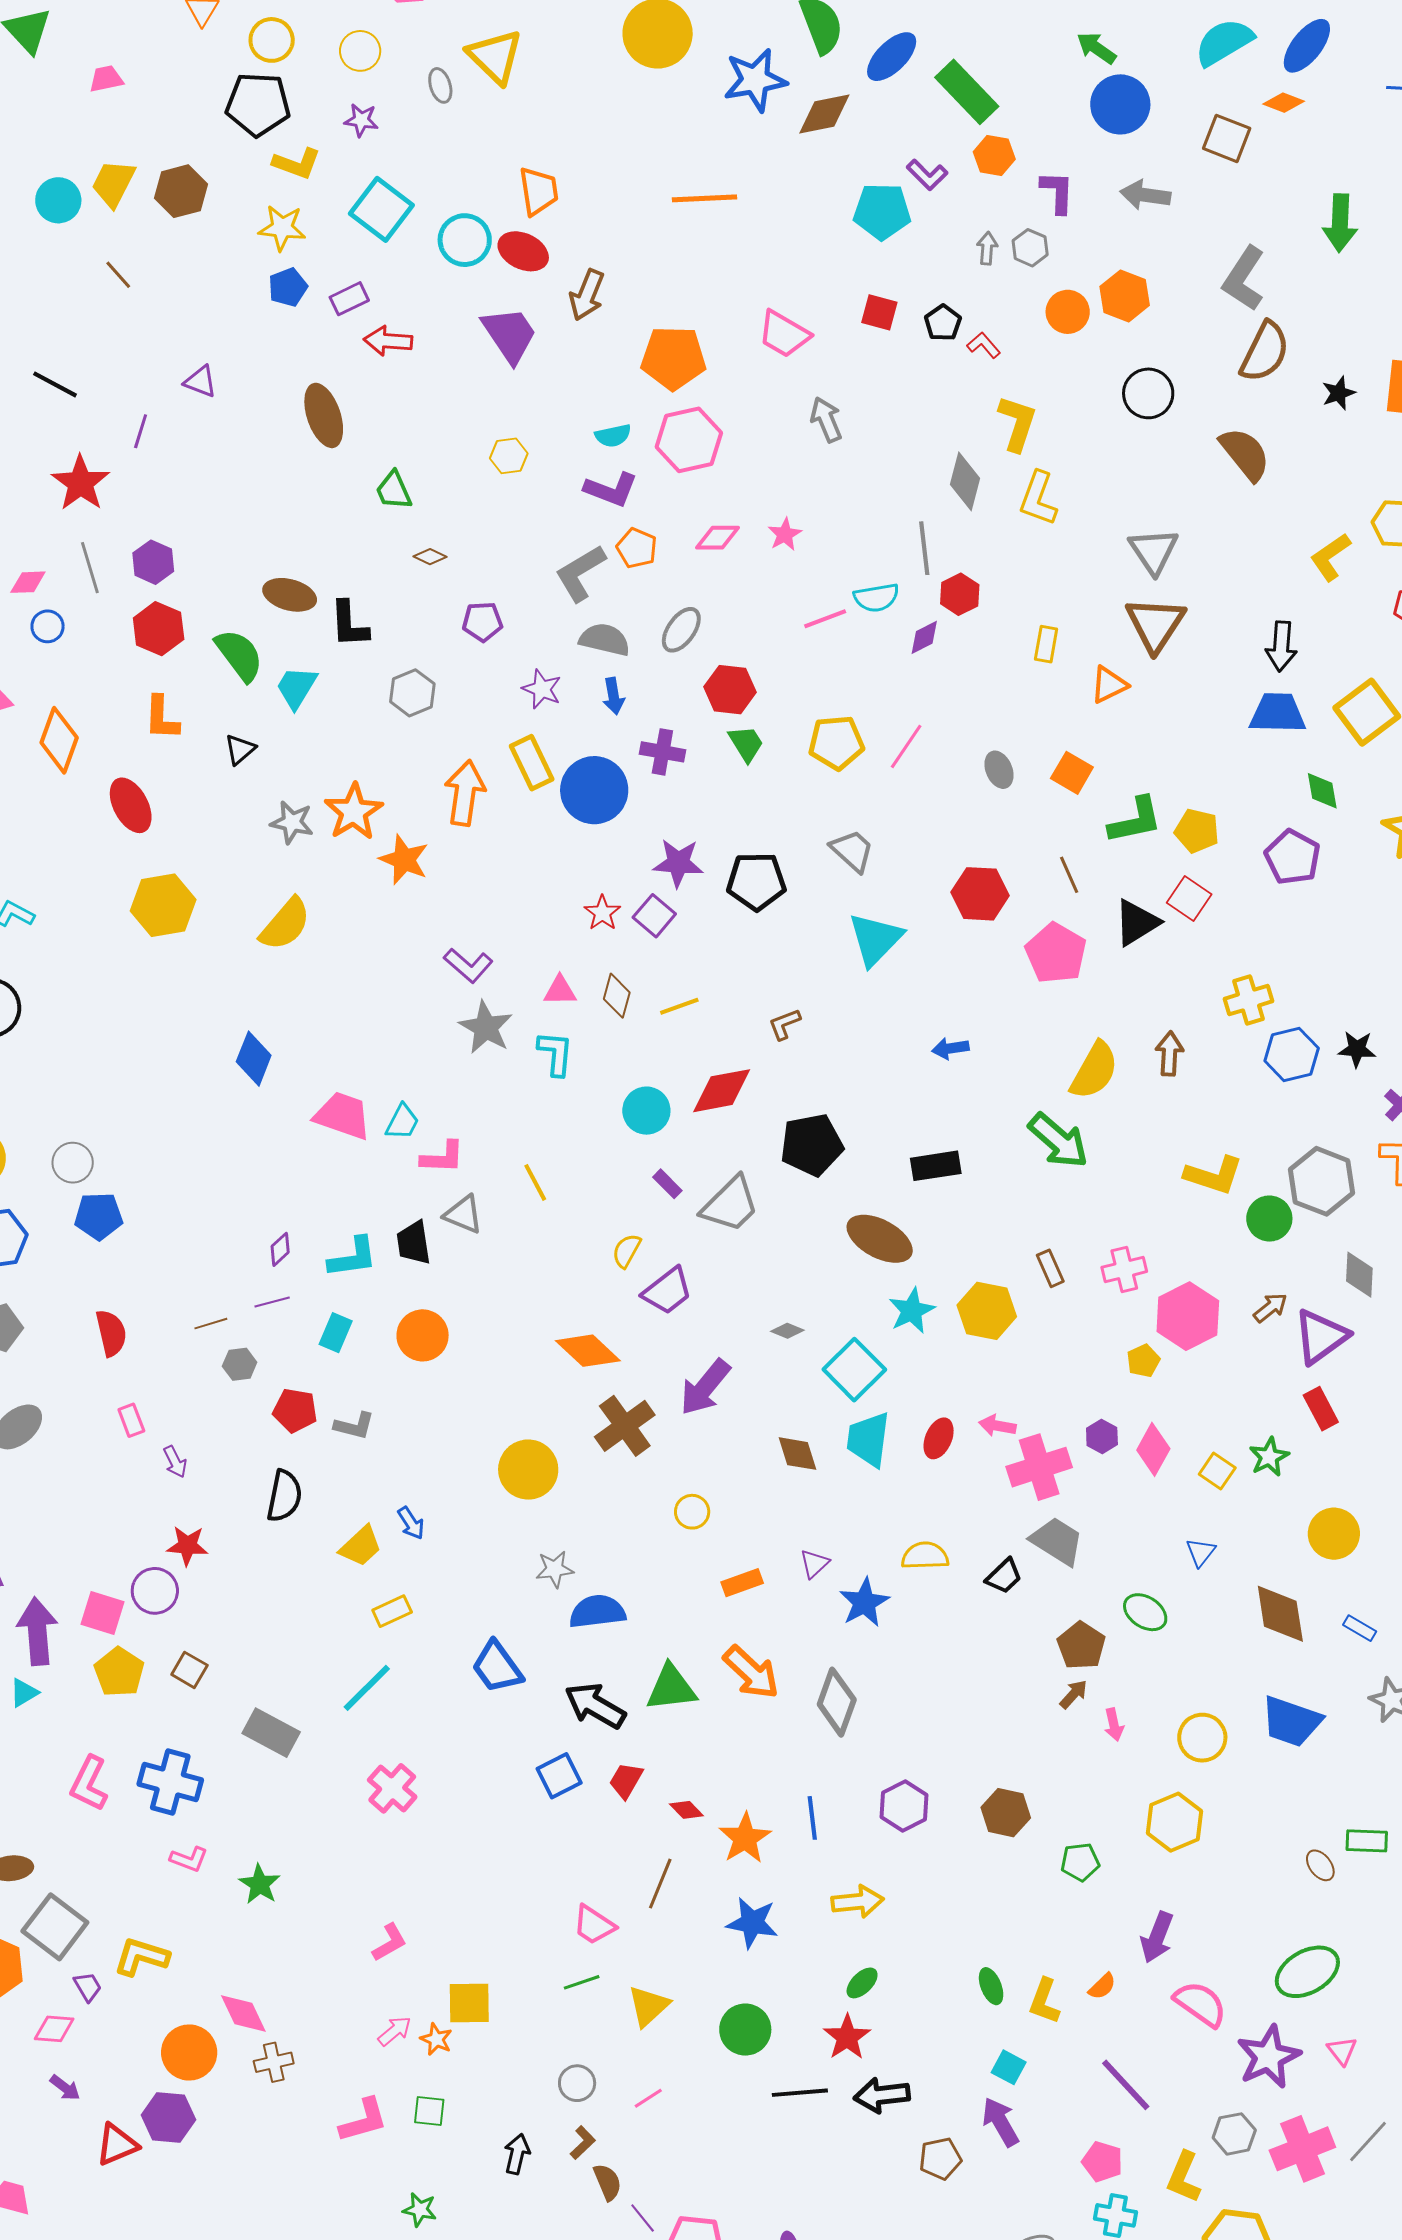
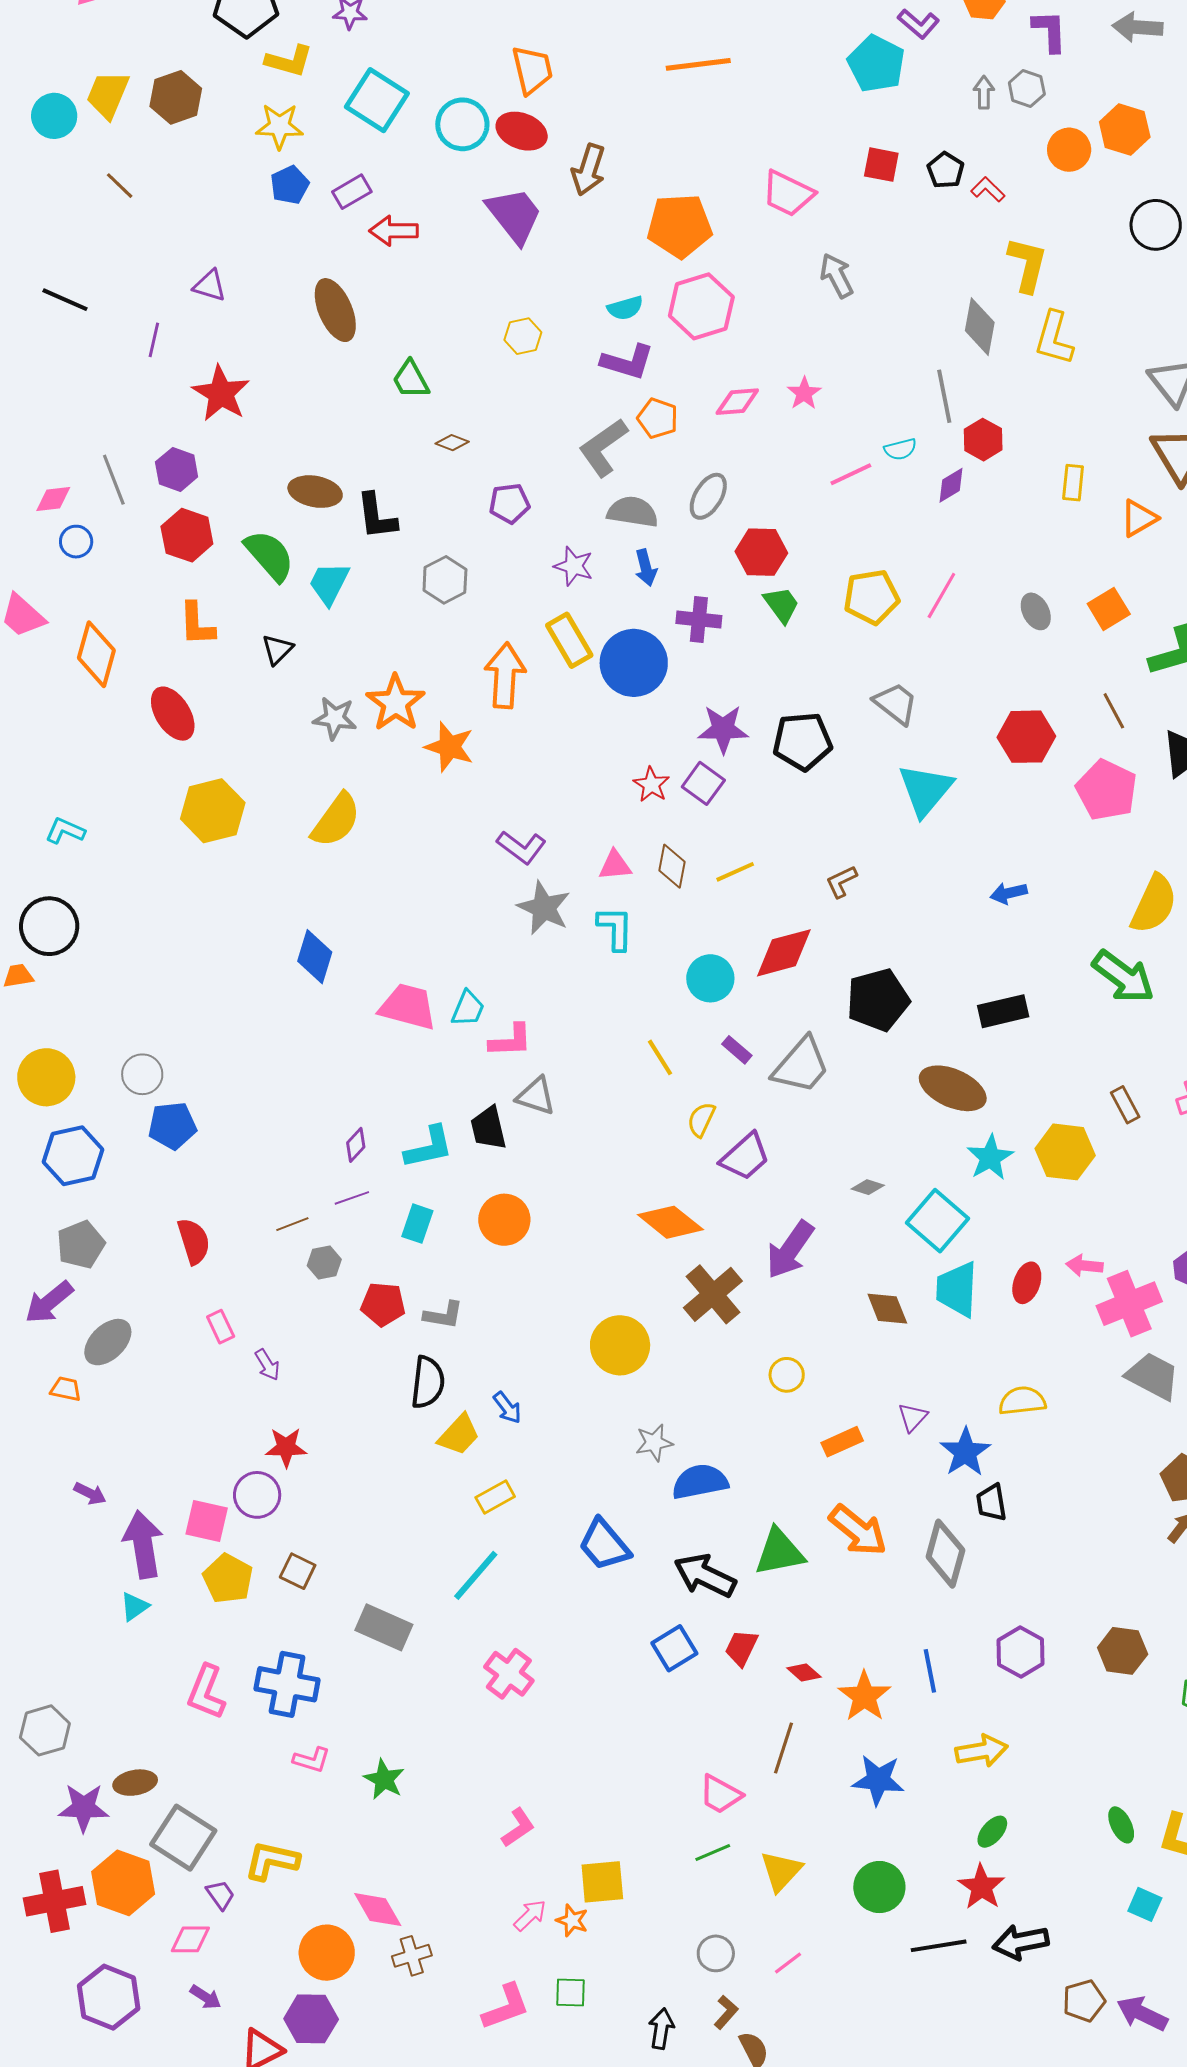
cyan pentagon: (882, 211) -> (876, 64), turned 30
red star: (81, 483) -> (221, 393), moved
cyan semicircle: (876, 598) -> (900, 449), size x0.7
orange square: (1072, 773) -> (1109, 609), turned 33
yellow line: (535, 1182) -> (660, 1057), moved
black semicircle: (284, 1496) -> (428, 1382), moved
black trapezoid: (1004, 1576) -> (991, 1503), moved, turned 129
purple arrow: (1001, 2122) -> (1142, 2014), moved, turned -30

